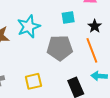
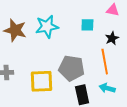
gray pentagon: (60, 48) -> (72, 68), moved
yellow square: (33, 81) -> (41, 81), size x1.4

